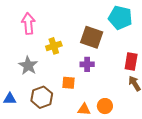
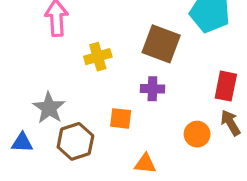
gray star: (28, 65) -> (49, 108), moved
orange circle: (105, 106) -> (197, 134), moved

